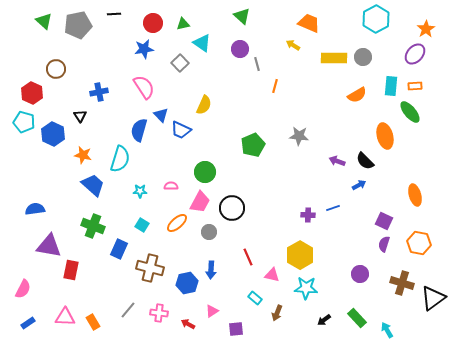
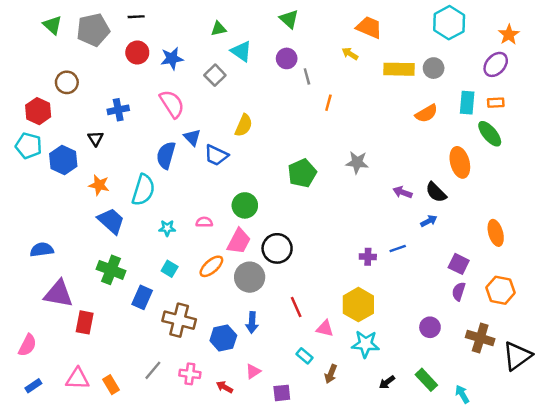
red circle: (153, 23) -> (137, 53), moved
gray circle: (209, 232) -> (250, 277), size x1.6

